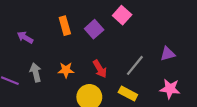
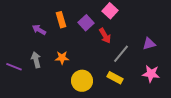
purple arrow: (25, 37) -> (39, 30), moved
red arrow: (100, 69) -> (105, 36), moved

